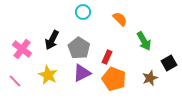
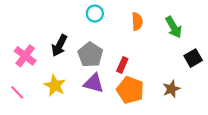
orange semicircle: (120, 19) -> (137, 22), turned 42
green arrow: (144, 41) -> (174, 27), moved
black square: (169, 63) -> (193, 58), moved
purple triangle: (82, 73) -> (94, 83), turned 42

